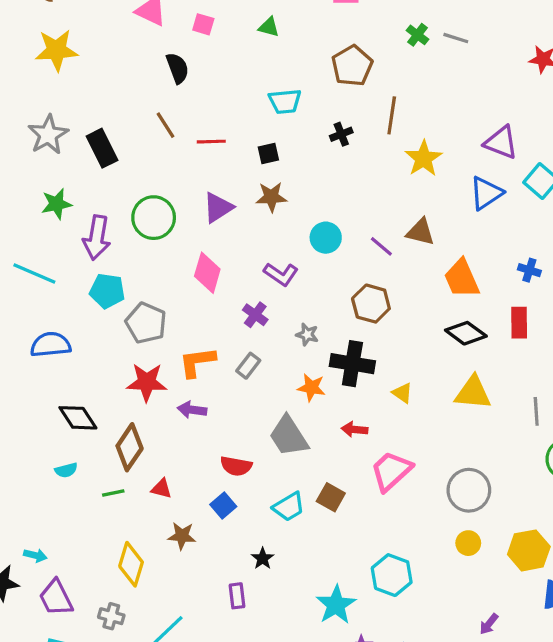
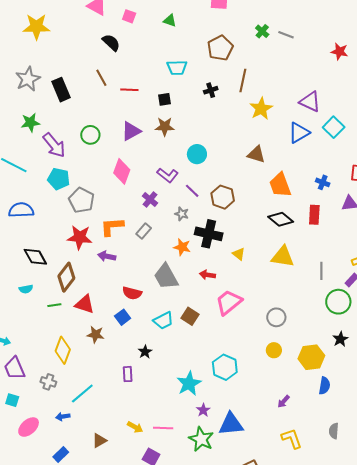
black semicircle: (177, 68) -> (111, 43), turned -30
green circle: (154, 218) -> (90, 135), size x0.7
purple arrow: (97, 238) -> (54, 145), turned -52
purple line: (381, 246) -> (192, 191), moved
red triangle: (161, 489) -> (85, 304), size x1.5
gray circle: (469, 490) -> (276, 317), size x0.7

